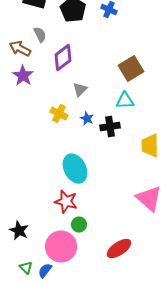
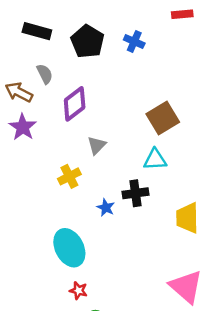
yellow cross: (59, 114) -> (69, 176), turned 36
blue star: (87, 119) -> (106, 208), moved
cyan ellipse: (75, 169) -> (69, 248), moved
red star: (66, 202) -> (78, 291), size x0.6

